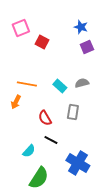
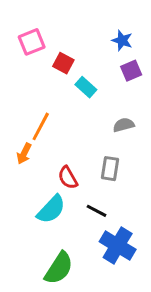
orange line: (27, 84) -> (41, 126), turned -72
cyan rectangle: (60, 86) -> (86, 87), moved
black line: (51, 140) -> (96, 211), moved
cyan semicircle: (29, 151) -> (51, 209), moved, size x1.5

